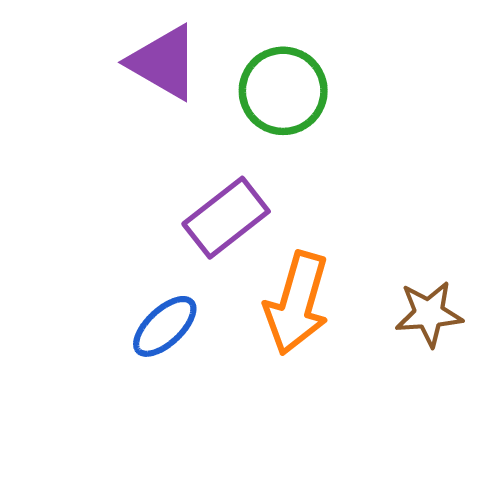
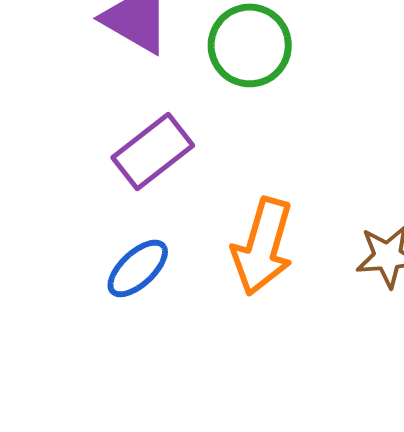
purple rectangle: (226, 218) -> (153, 151), moved

